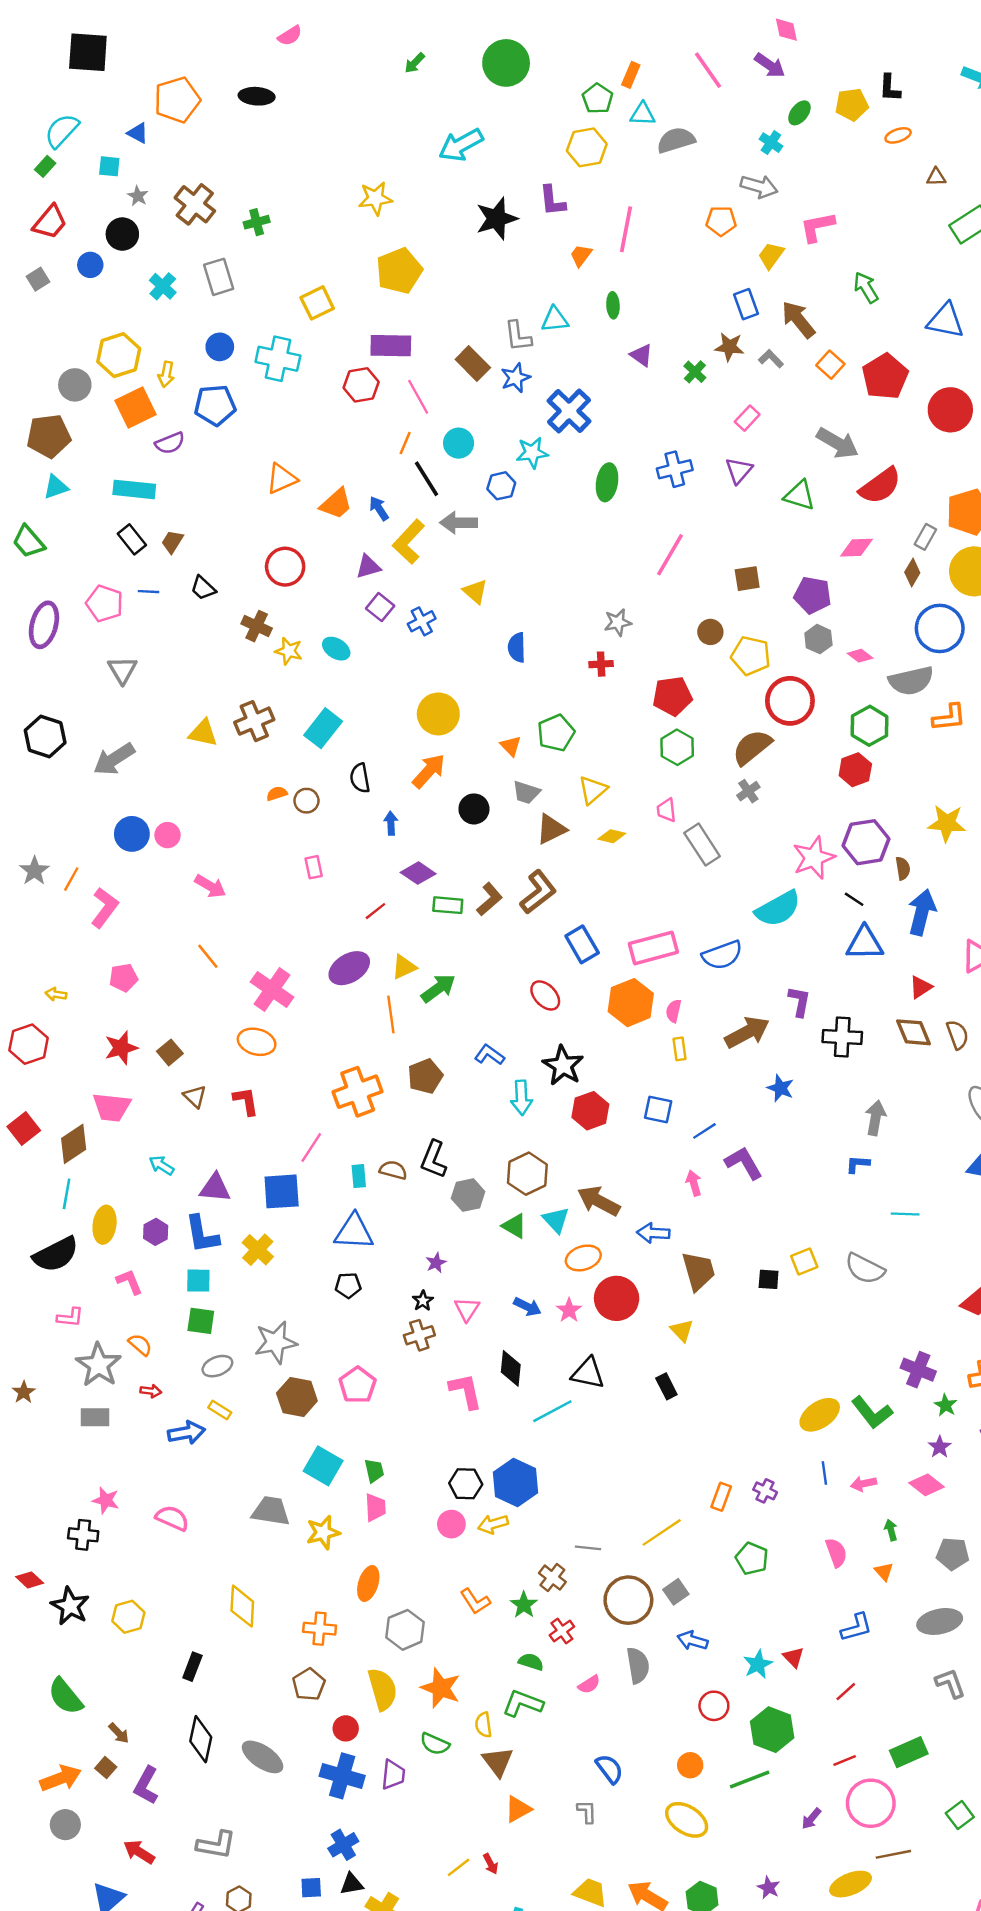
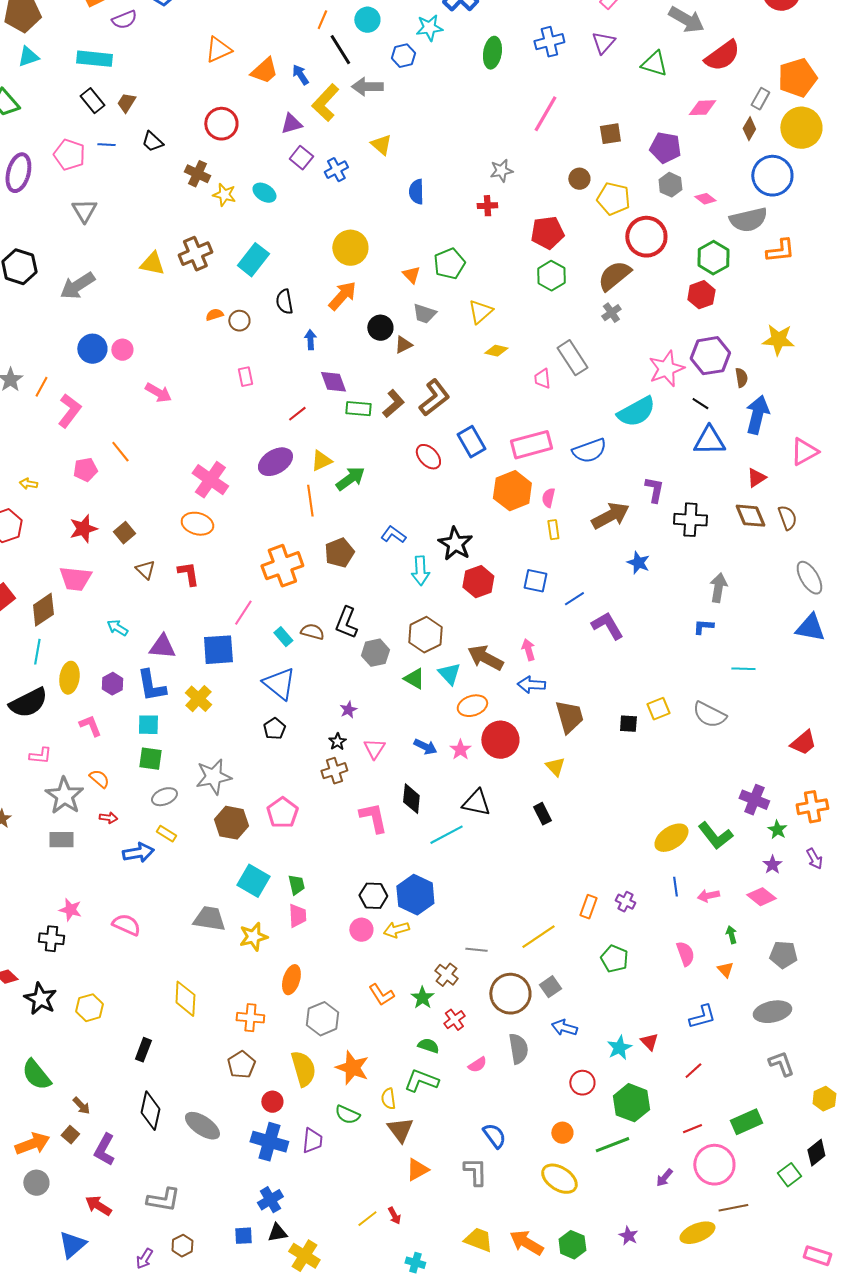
pink trapezoid: (666, 810) -> (542, 379), moved
brown triangle: (551, 829) -> (403, 345), moved, size x0.7
purple diamond: (418, 873) -> (333, 382), turned 36
orange line: (208, 956) -> (120, 452), moved
red ellipse: (545, 995) -> (428, 457), moved
cyan rectangle: (359, 1176) -> (283, 637), turned -36
pink arrow: (694, 1183) -> (528, 650), moved
blue triangle: (354, 1232) -> (279, 684), turned 36
black pentagon: (348, 1285) -> (274, 729), turned -30
gray L-shape: (587, 1812) -> (475, 1172), size x1.4

